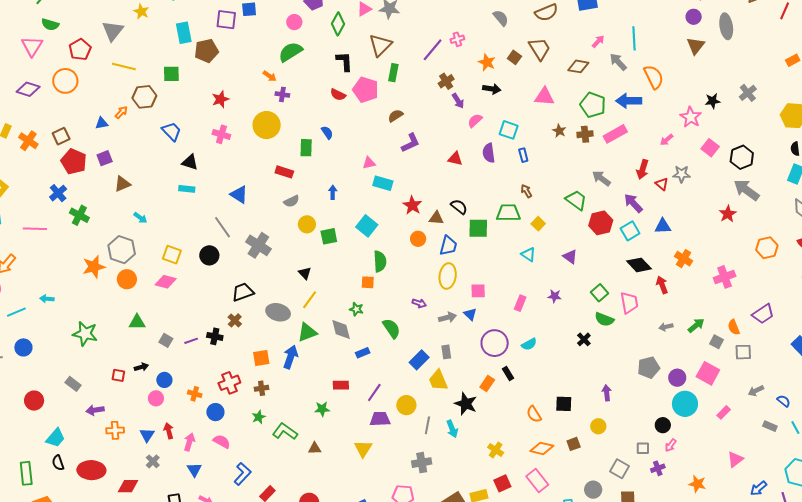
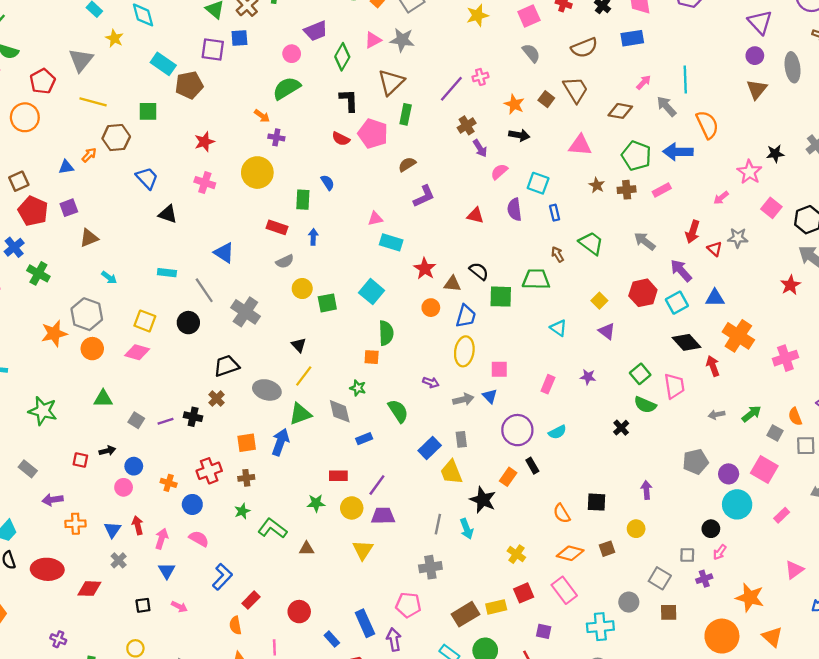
cyan rectangle: (184, 33) -> (163, 64), turned -45
pink rectangle: (615, 134) -> (662, 190), size x0.7
cyan rectangle: (187, 189) -> (167, 273), moved
blue arrow: (333, 192) -> (313, 237), moved
green trapezoid: (576, 200) -> (591, 243), moved
yellow square: (538, 224) -> (599, 301), moved
orange cross: (684, 259) -> (738, 336), size x1.5
yellow circle: (406, 405) -> (352, 508), moved
orange star: (697, 484) -> (750, 598), size x1.4

